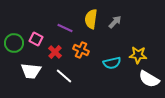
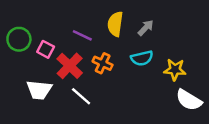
green circle: (14, 43) -> (19, 39), moved
red cross: (55, 52) -> (70, 66), size x1.5
cyan semicircle: (112, 63) -> (142, 58), moved

